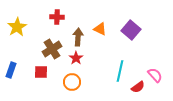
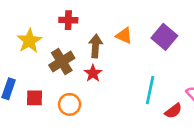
yellow star: (17, 27) -> (29, 41), moved
red square: (41, 72) -> (35, 98), moved
orange circle: (72, 82) -> (70, 104), moved

